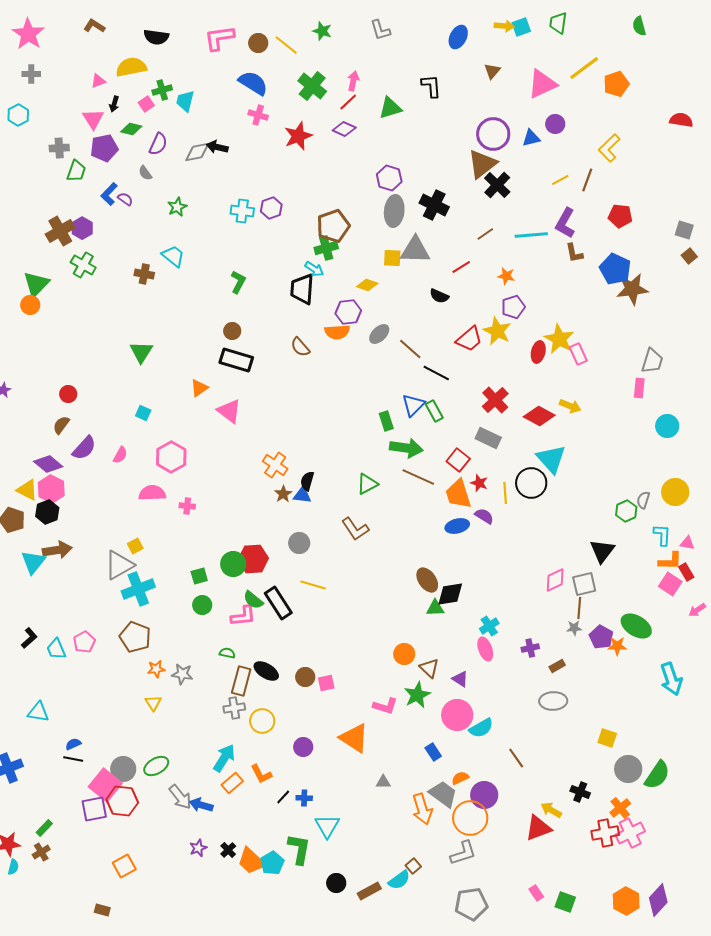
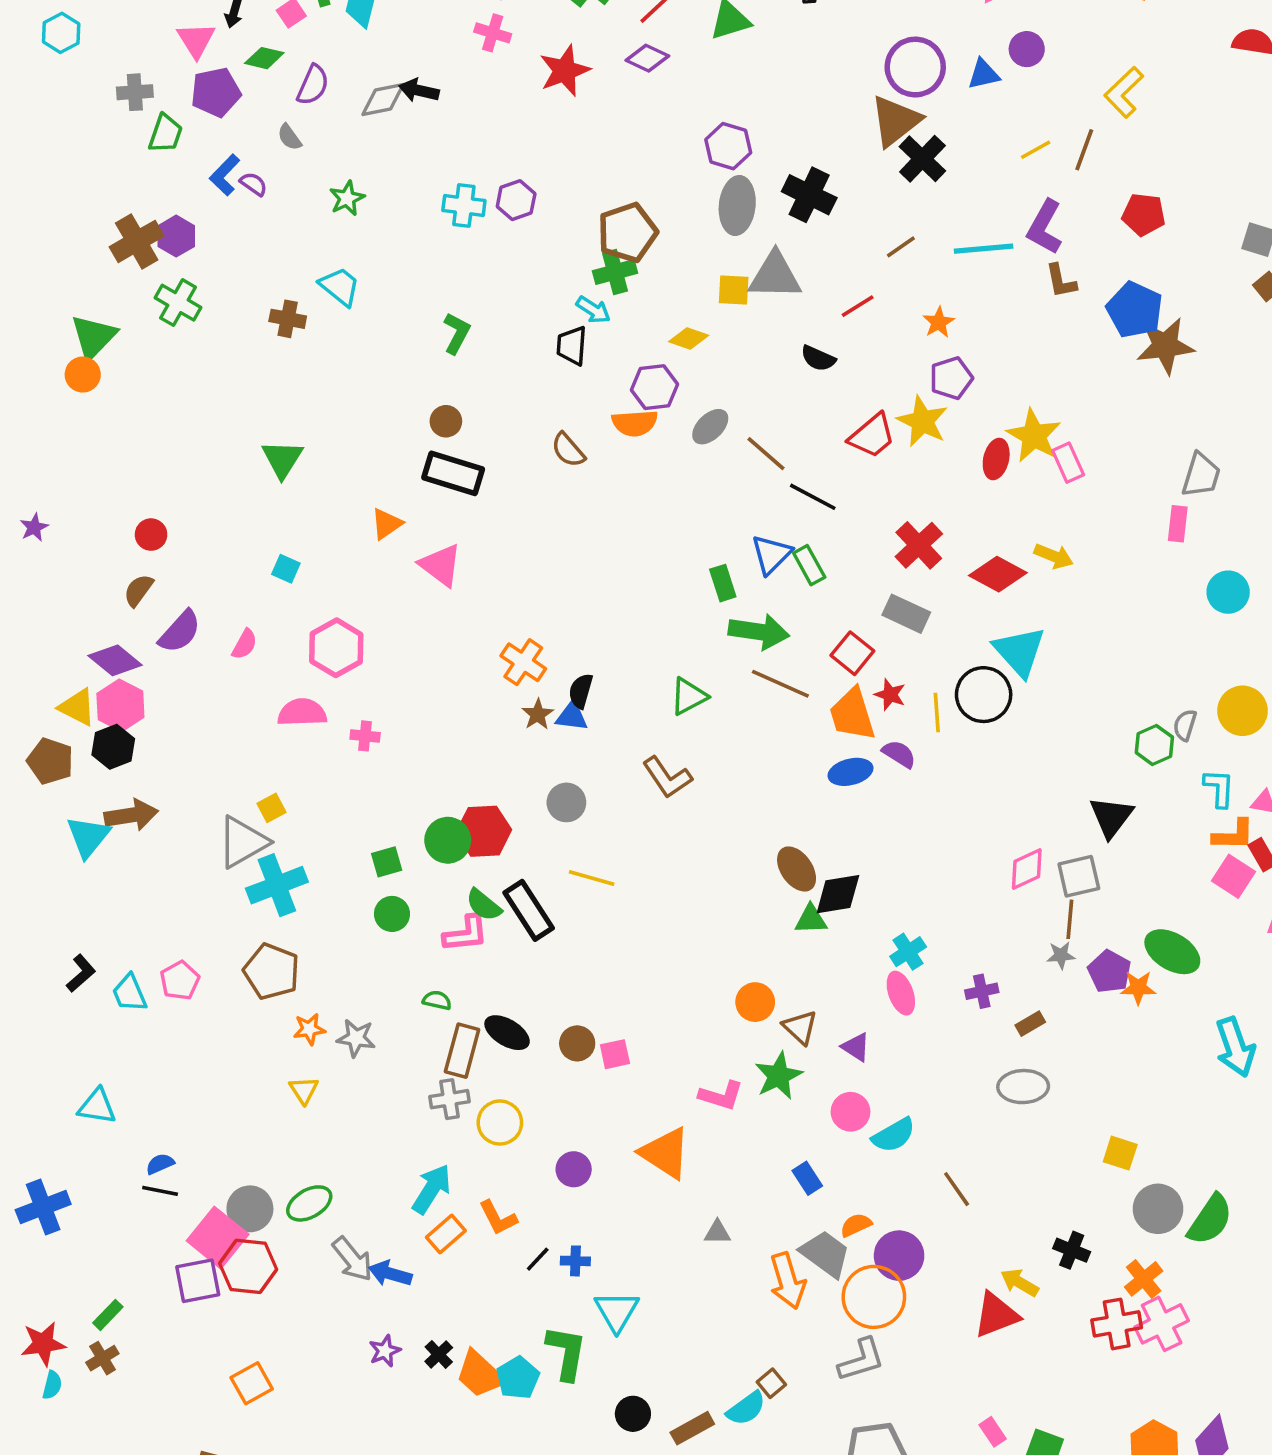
orange star: (506, 276) -> (939, 322), turned 30
black trapezoid: (302, 289) -> (572, 346), size x0.7
pink circle: (457, 715) -> (850, 1112), size x0.7

